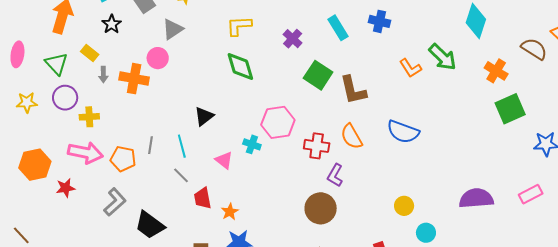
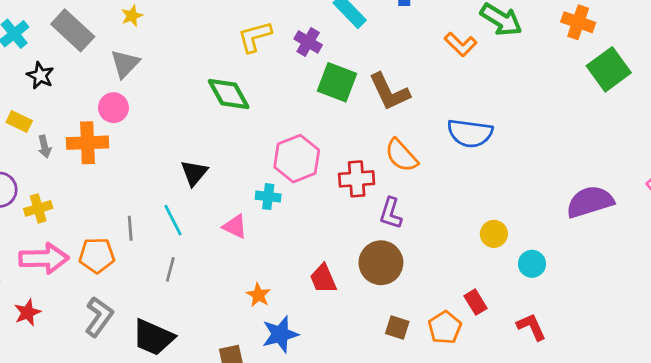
yellow L-shape: (239, 26) -> (255, 37), moved
purple cross: (293, 39) -> (308, 42), moved
gray line: (181, 175) -> (170, 269), moved, turned 72
red trapezoid: (203, 198) -> (323, 279), moved

